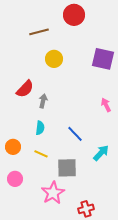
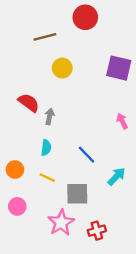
red semicircle: (25, 89) -> (29, 103), turned -96
red cross: (86, 209) -> (97, 231), moved

